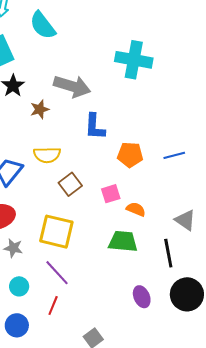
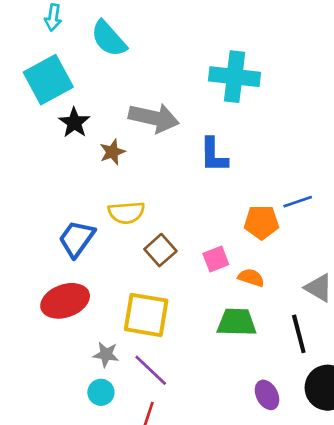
blue L-shape: (95, 127) -> (214, 155), moved
orange pentagon: (130, 155) -> (261, 222), moved
gray star: (13, 248) -> (106, 354), moved

